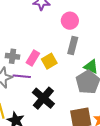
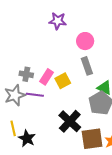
gray rectangle: (73, 45) -> (87, 66), turned -36
black cross: (43, 98) -> (70, 121), moved

